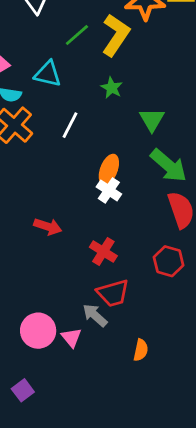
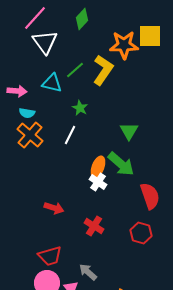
cyan triangle: (48, 74) -> (52, 83), moved
green star: (112, 88) -> (80, 108), moved
green arrow: (169, 165) -> (121, 164), moved
red trapezoid: (113, 293) -> (50, 256), moved

